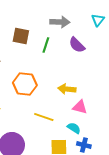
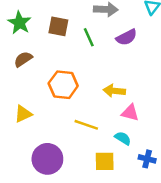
green line: (46, 45) -> (89, 37), turned -42
purple semicircle: (77, 45) -> (126, 37), turned -72
blue cross: (84, 145) -> (147, 159), moved

